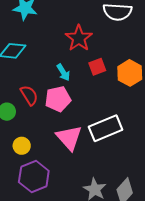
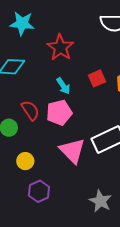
red star: (79, 38) -> (60, 47), moved
purple hexagon: (34, 177) -> (39, 191), size x0.7

